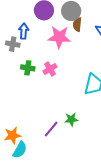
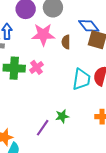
brown semicircle: (77, 24) -> (66, 42), moved
green cross: (28, 68) -> (14, 68), size x1.5

